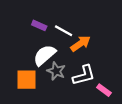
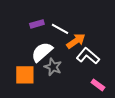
purple rectangle: (39, 25) -> (37, 24), turned -40
white L-shape: (84, 75) -> (88, 56), moved, turned -125

